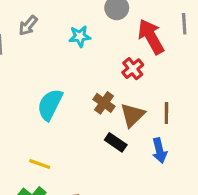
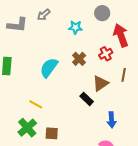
brown cross: (104, 103) -> (79, 59), moved
brown line: (166, 113) -> (124, 75), moved
blue arrow: (159, 151) -> (112, 120), moved

